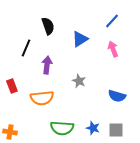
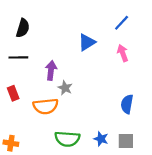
black semicircle: (48, 26) -> (23, 28), moved, turned 36
black line: (26, 48) -> (18, 57), moved, turned 66
gray star: (79, 81) -> (65, 88), moved
blue semicircle: (117, 96) -> (127, 104), turned 84

